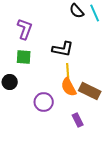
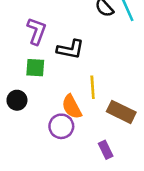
black L-shape: (63, 49) -> (70, 49), moved
orange semicircle: (69, 87) -> (72, 107), moved

